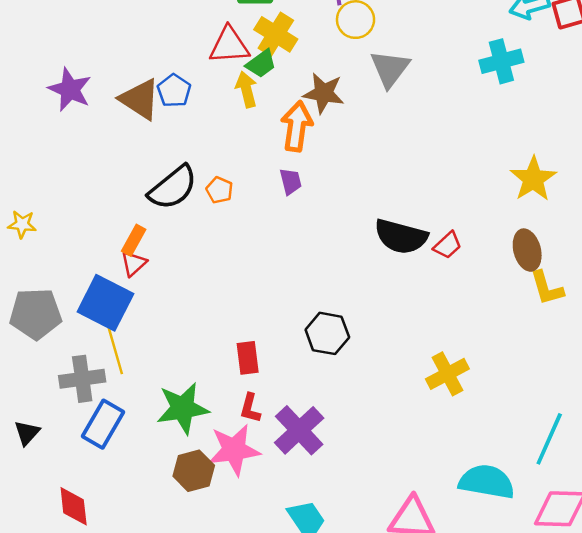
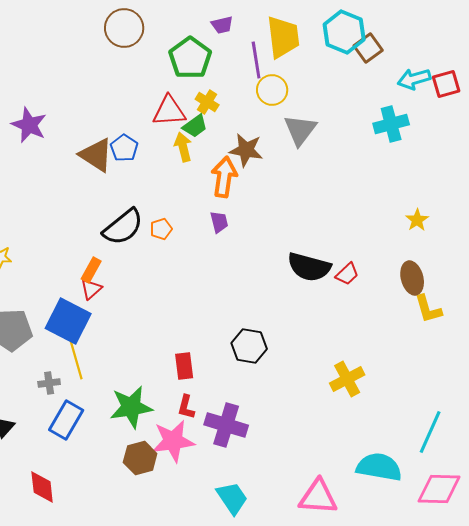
yellow cross: (276, 34) -> (207, 102), size x0.7
purple star: (70, 89) -> (29, 125), moved
yellow star: (533, 179) -> (417, 220), size x0.6
orange pentagon: (219, 190) -> (161, 229), turned 30
gray cross: (82, 379) -> (49, 383), size x0.6
purple cross: (299, 430) -> (226, 425), turned -30

